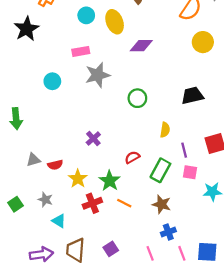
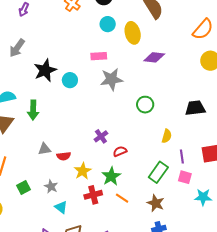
black star: (27, 29) -> (45, 70), moved
red semicircle: (132, 157) -> (120, 151), moved

